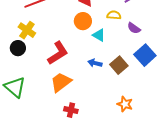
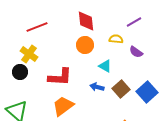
cyan triangle: (99, 35) -> (105, 66), moved
red L-shape: (58, 53) -> (60, 77), turned 35
blue square: (145, 55) -> (147, 92), moved

